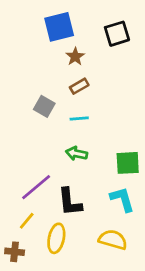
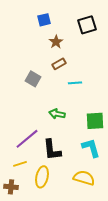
blue square: (59, 27) -> (44, 20), size x0.6
cyan line: (79, 118) -> (75, 83), moved
yellow line: (27, 221) -> (20, 164), turned 32

